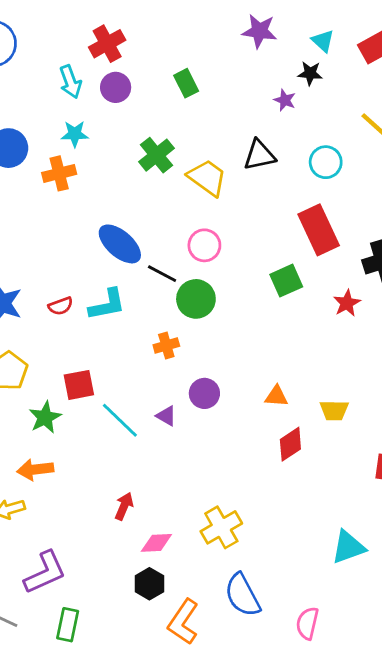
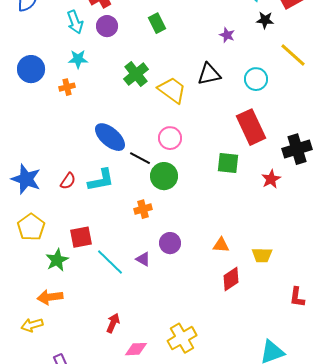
black star: (310, 73) -> (265, 20), moved
orange cross: (59, 173) -> (67, 87), size x0.7
green square: (286, 281) -> (228, 163), turned 30
red semicircle: (61, 306) -> (68, 181), turned -36

